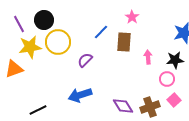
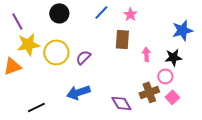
black circle: (44, 20) -> (59, 13), moved
blue line: (101, 32) -> (101, 12), moved
yellow circle: (58, 42) -> (56, 52), moved
brown cross: (150, 107) -> (149, 92), moved

